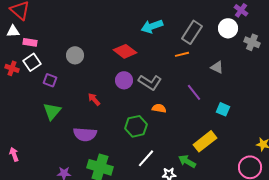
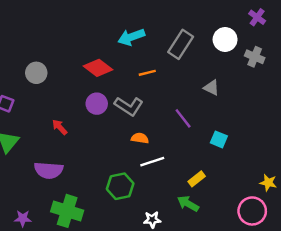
purple cross: (241, 10) -> (257, 17), moved
orange line: (182, 54) -> (147, 73), moved
green hexagon: (136, 126) -> (120, 186), moved
yellow rectangle: (205, 141) -> (197, 179), size x0.6
white line: (146, 158) -> (152, 162), moved, turned 30
green arrow: (187, 161) -> (188, 204), moved

